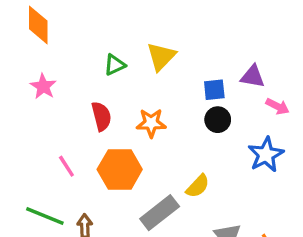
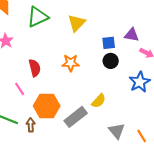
green triangle: (115, 65) -> (38, 17), moved, size x1.6
red semicircle: (101, 116) -> (35, 68), moved
orange hexagon: (120, 169) -> (47, 106), moved

